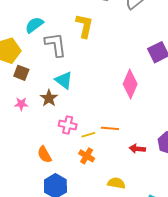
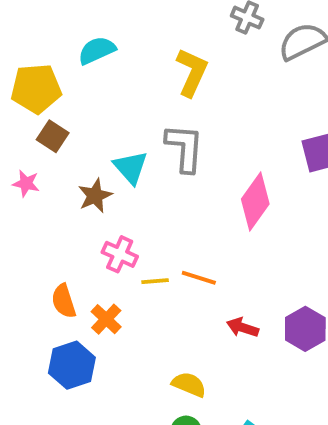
gray L-shape: (56, 45) -> (185, 148), moved
pink star: (21, 104) -> (26, 183), moved
orange cross: (87, 156) -> (106, 319), moved

